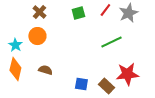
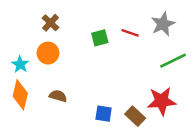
red line: (105, 10) -> (130, 33), moved, turned 72
green square: (78, 13) -> (100, 38), moved
green line: (111, 42) -> (173, 61), moved

